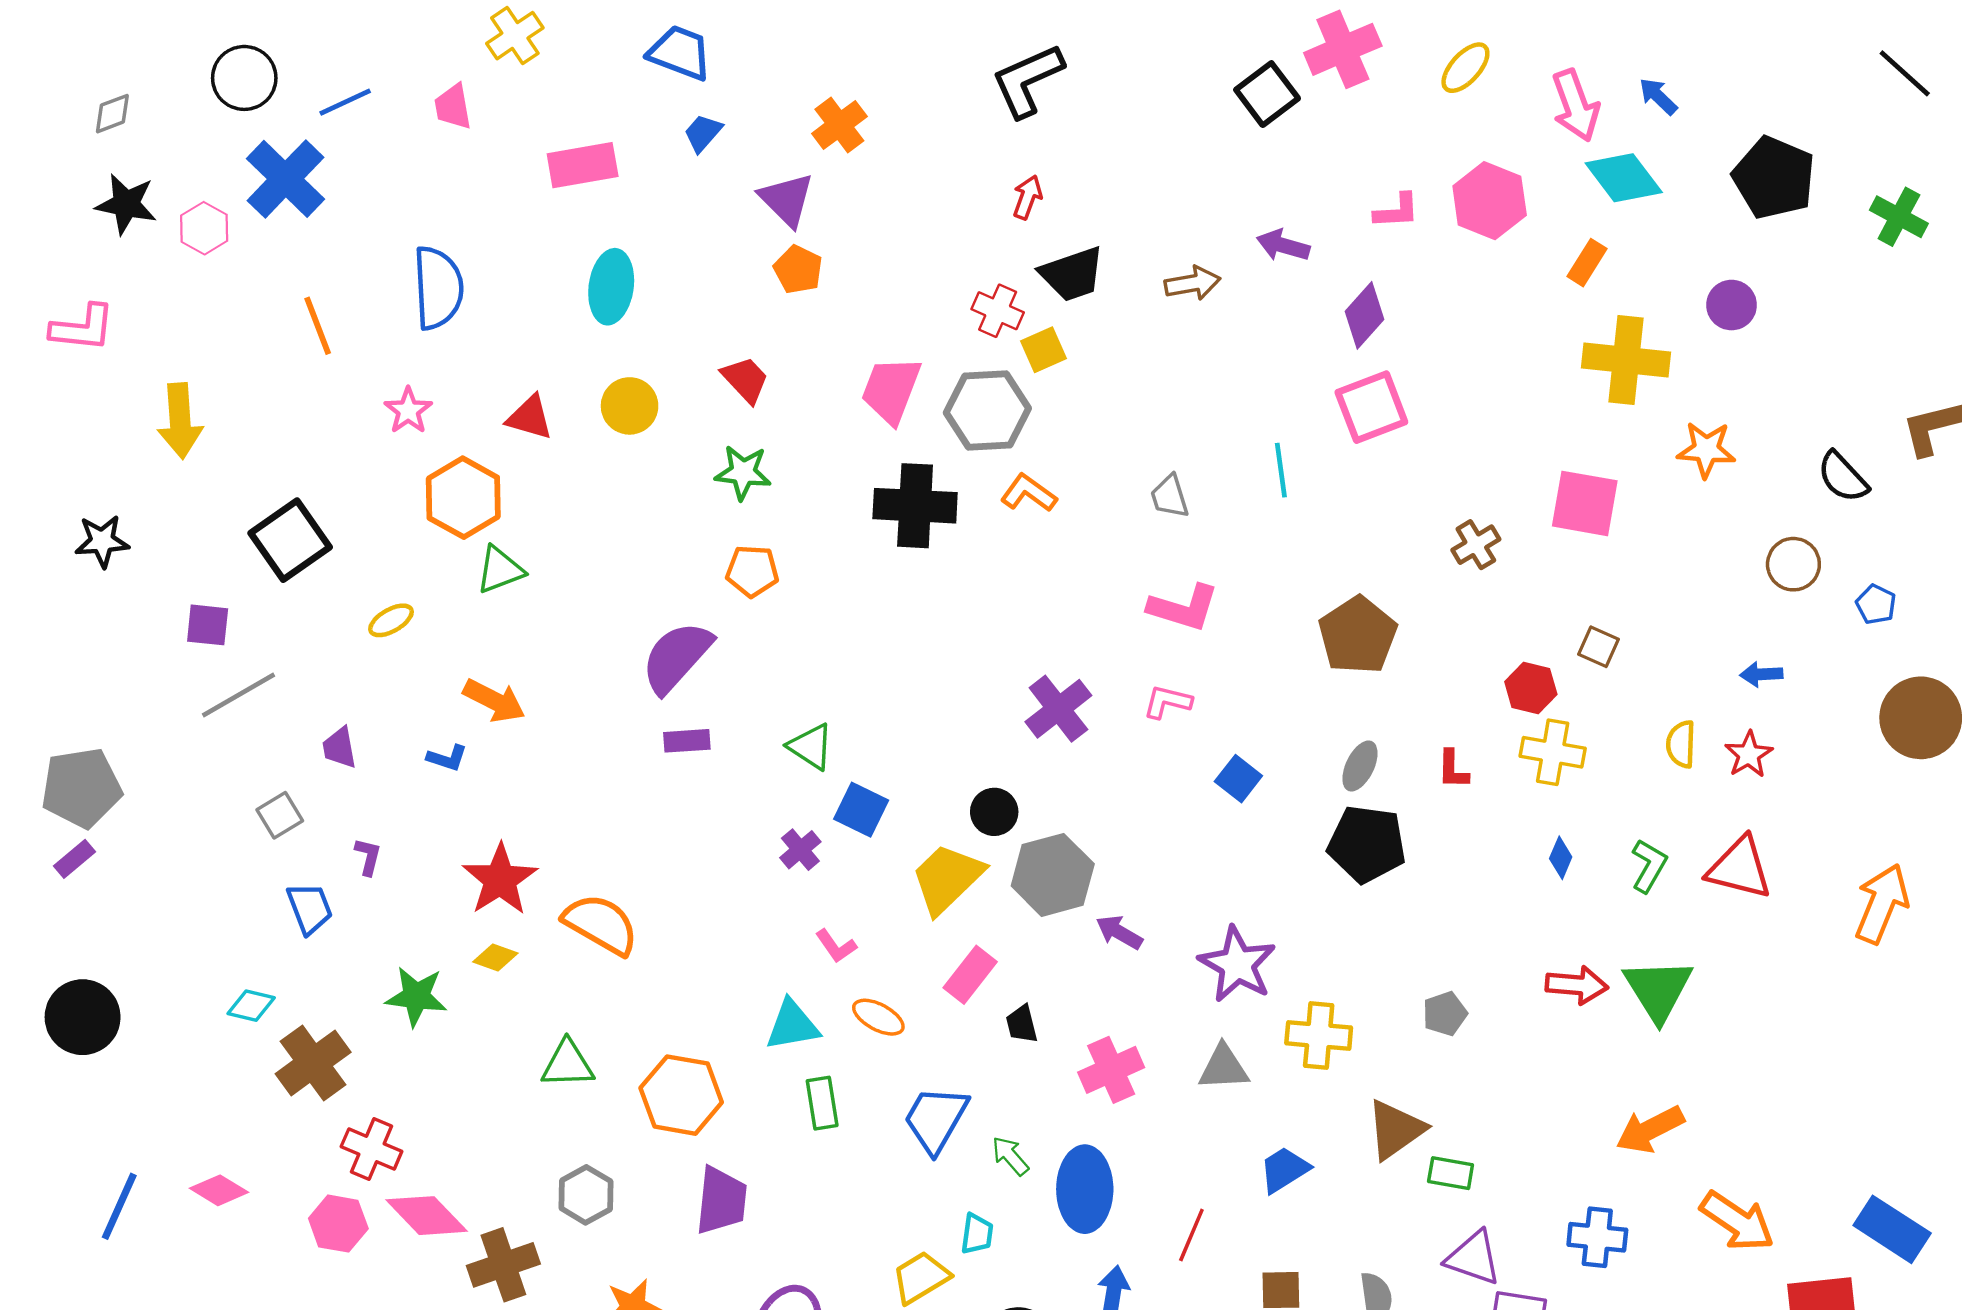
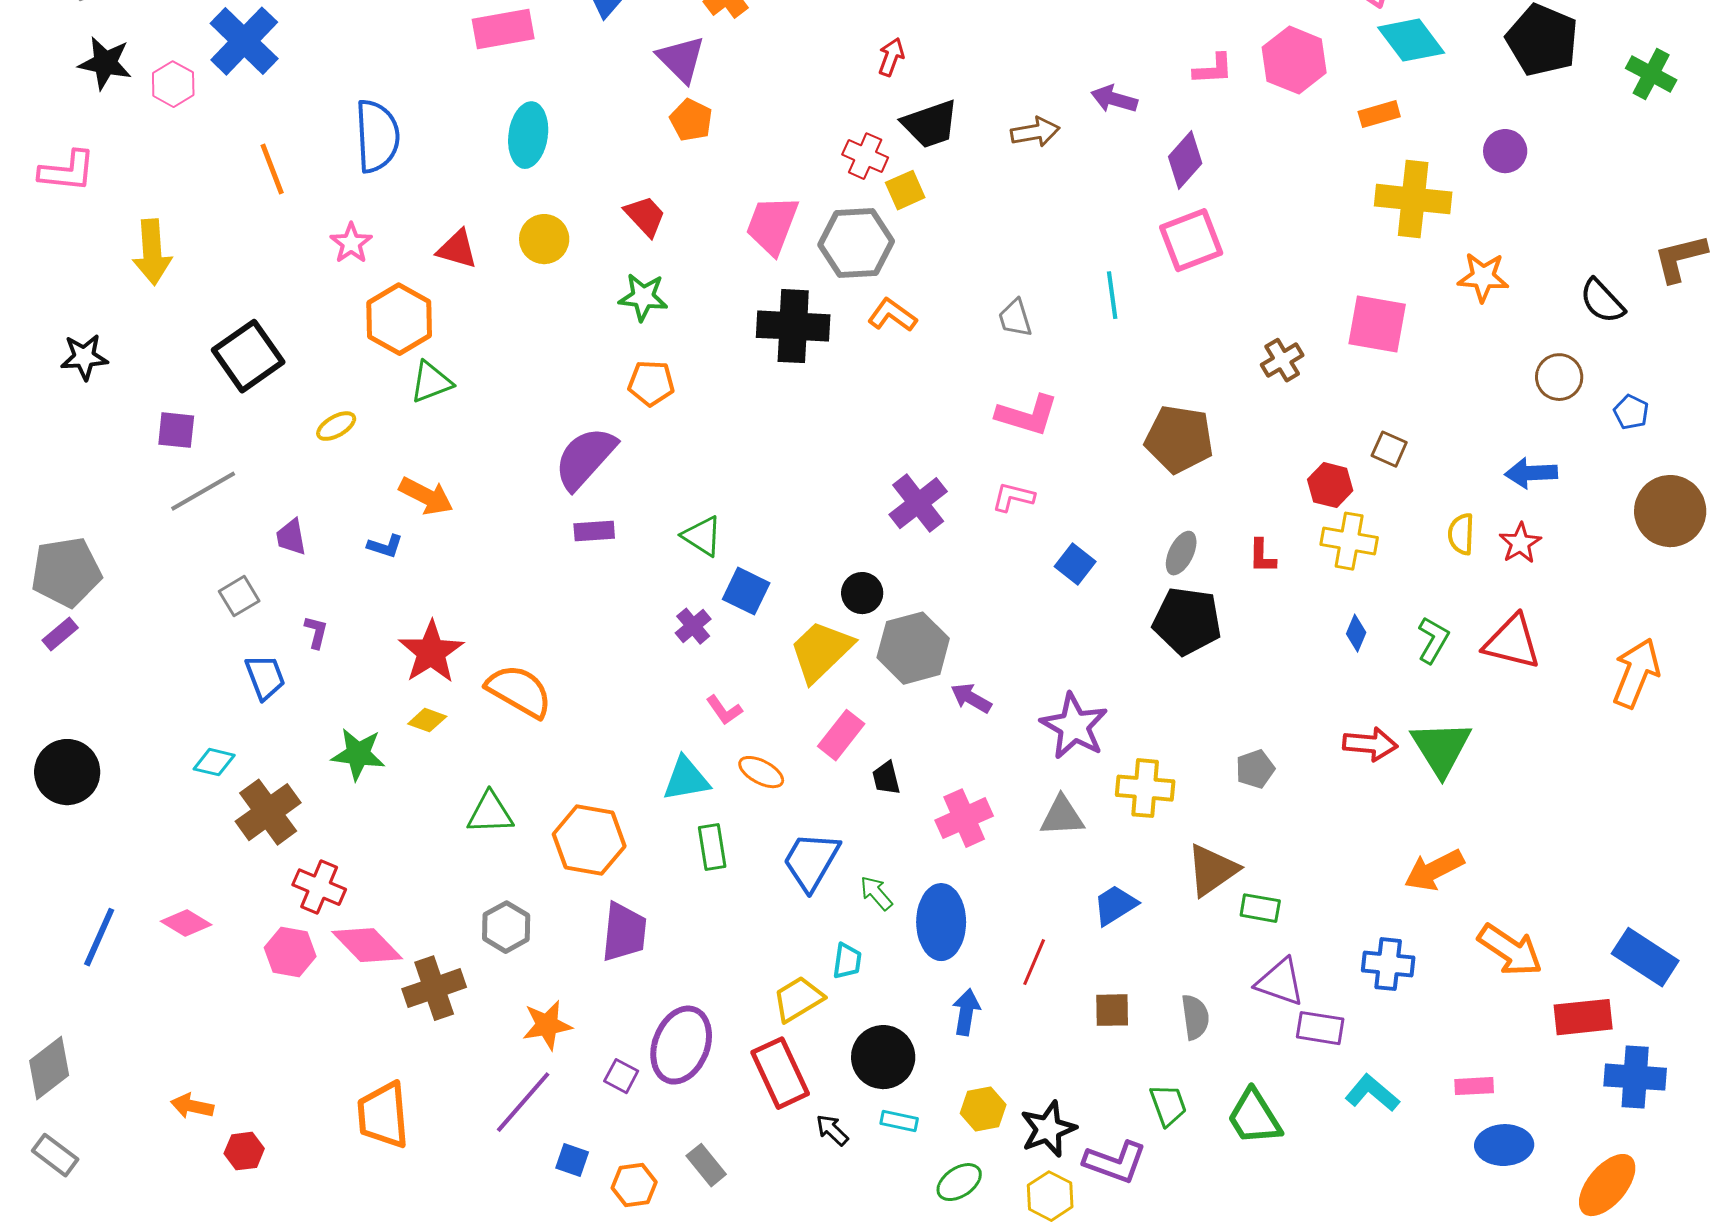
orange rectangle: (1587, 263) -> (1379, 114), turned 42
brown pentagon: (1358, 635) -> (1179, 439), turned -30
blue arrow: (1761, 674) -> (1531, 473), size x1.4

